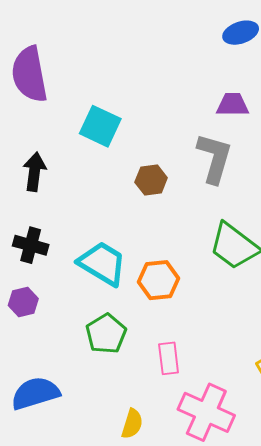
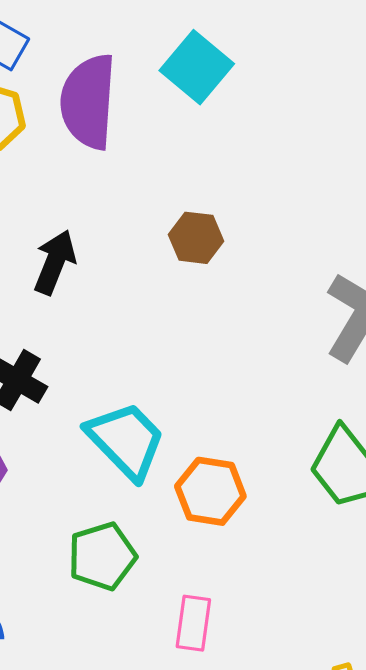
cyan square: (100, 126) -> (197, 67), moved
brown hexagon: (151, 180) -> (196, 238), moved

